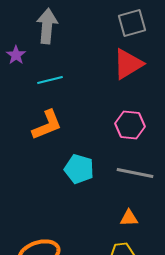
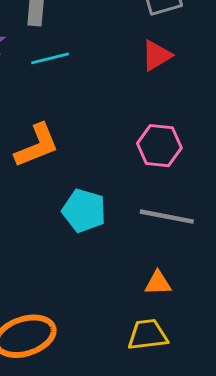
red triangle: (128, 64) -> (156, 55), size x0.7
cyan line: (50, 80) -> (50, 58), moved

